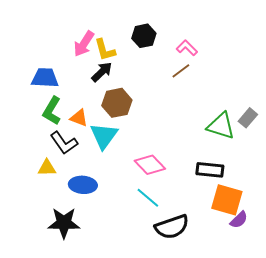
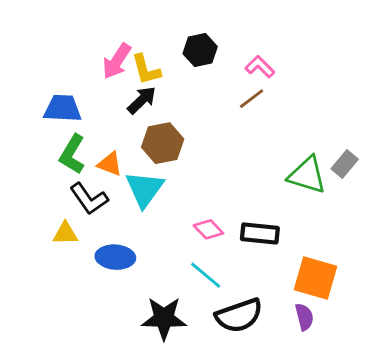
pink diamond: (150, 165) -> (208, 229), size x0.7
black rectangle: (210, 170) -> (260, 233), moved
purple semicircle: (239, 220) -> (304, 317), moved, turned -60
black star: (64, 223) -> (164, 318), moved

